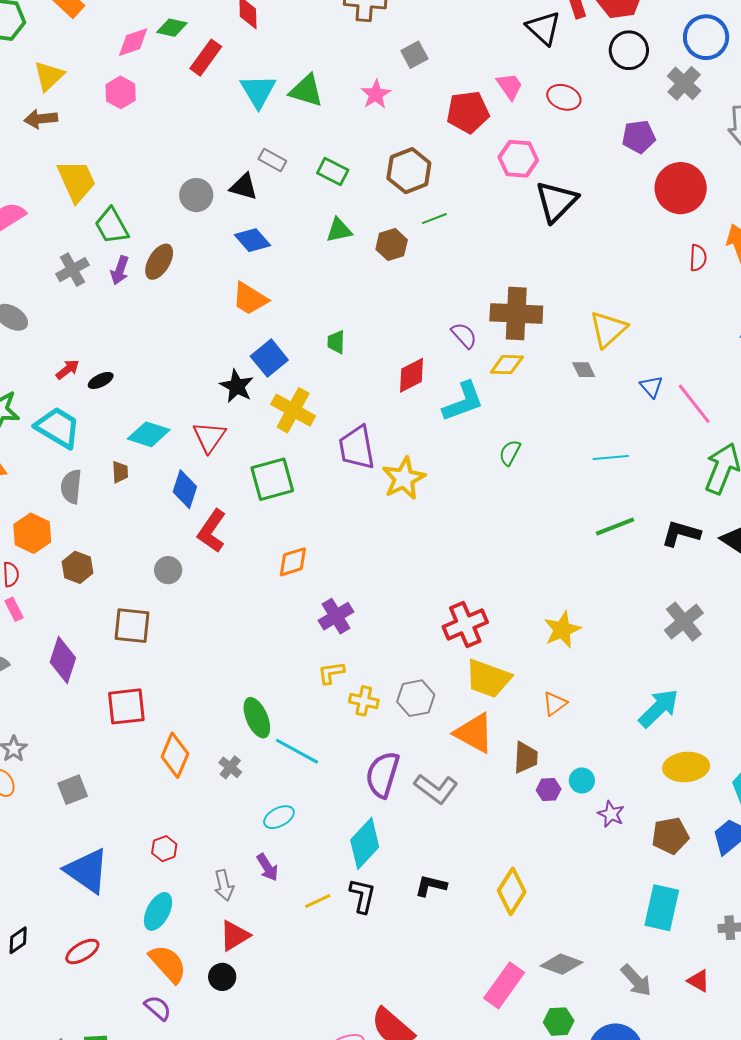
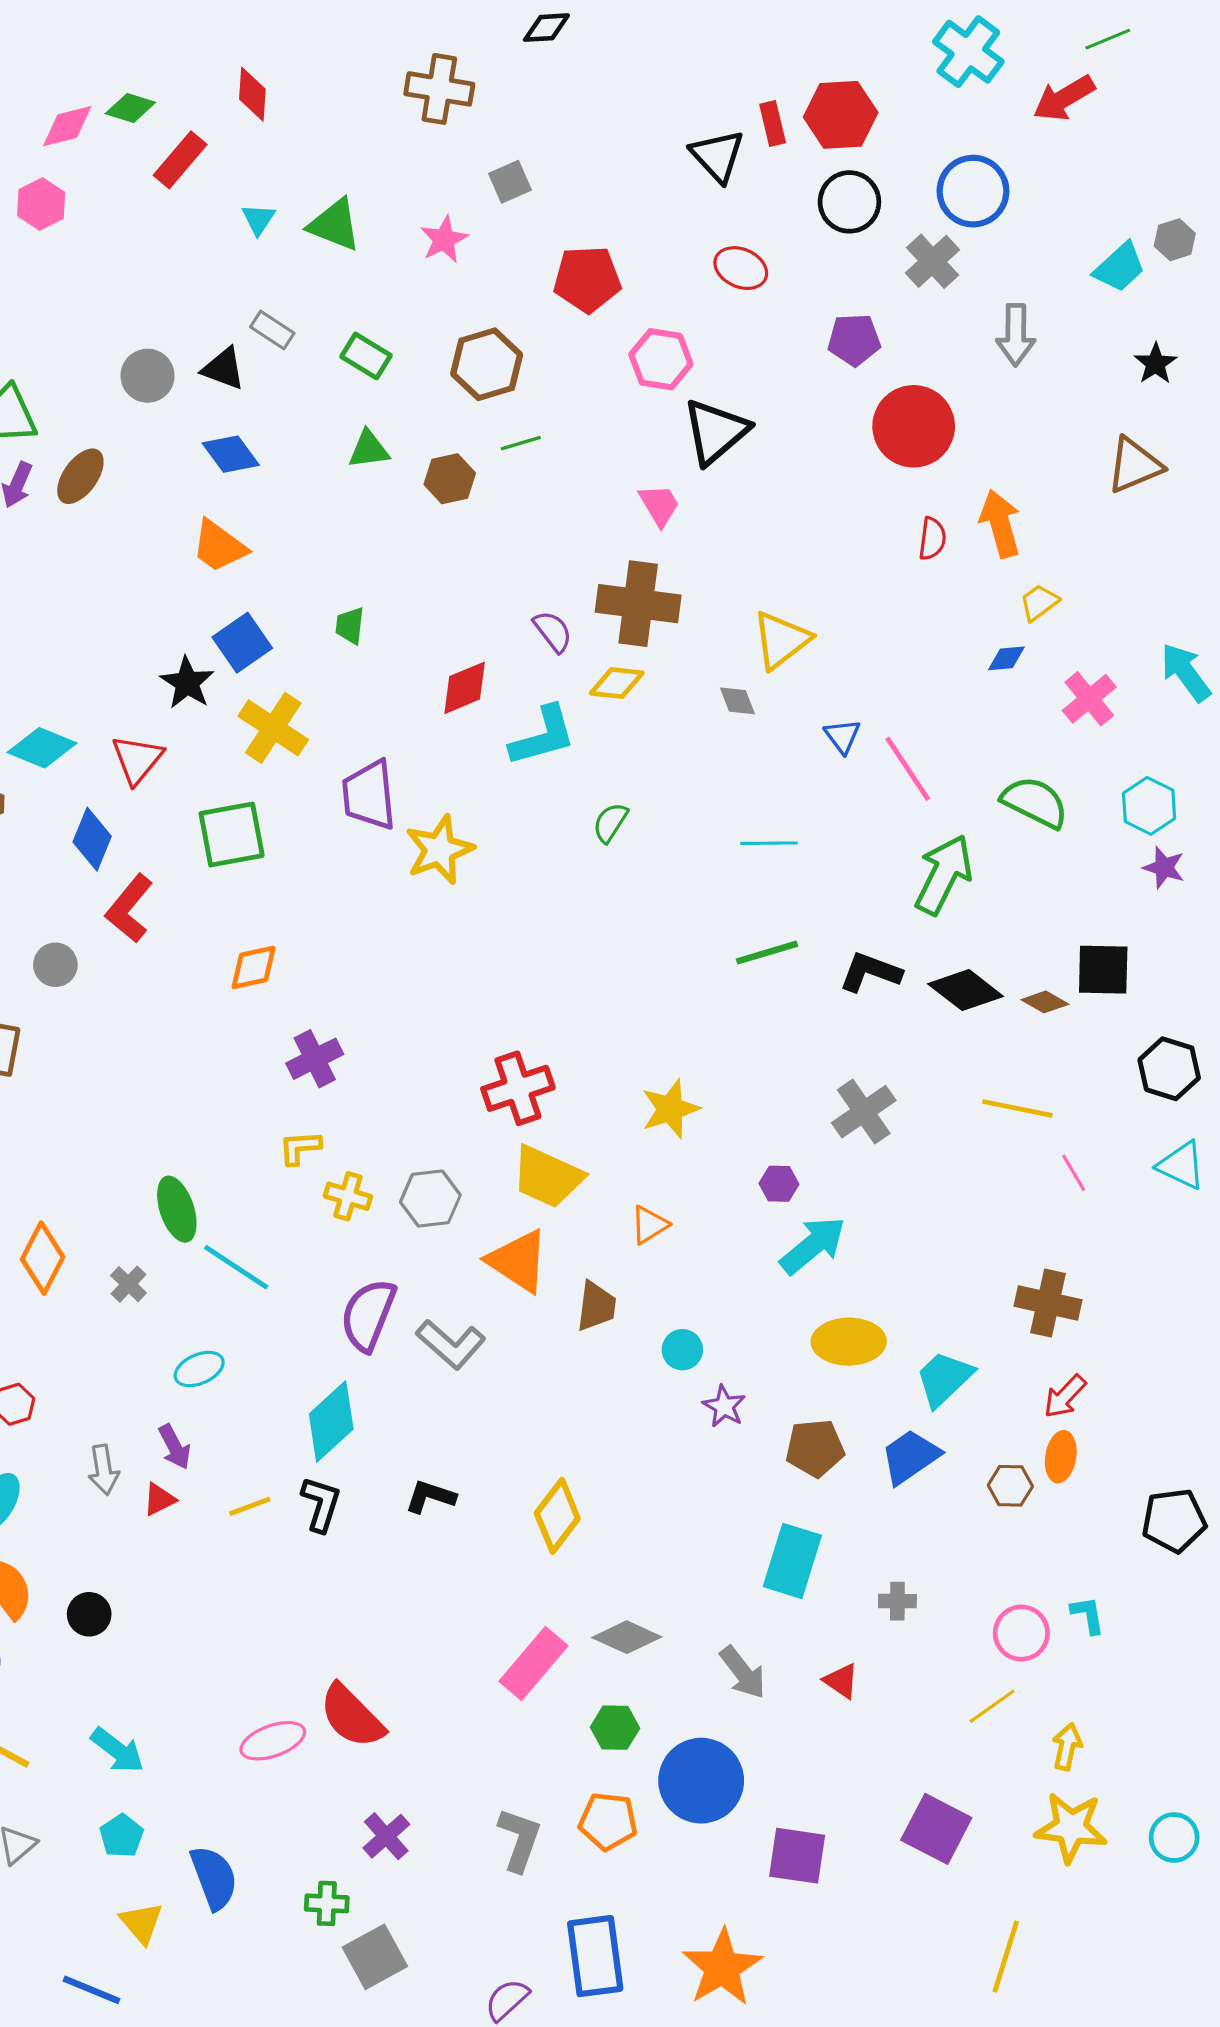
pink trapezoid: (510, 86) -> (659, 505), moved
cyan triangle: (258, 91) -> (258, 219), size x0.6
purple hexagon: (549, 790) -> (779, 1184), moved
red triangle: (235, 936) -> (159, 1499), moved, size x0.7

